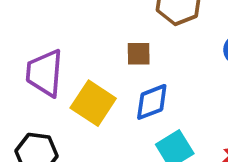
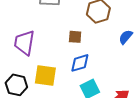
yellow square: (93, 103) -> (45, 76), moved, turned -30

